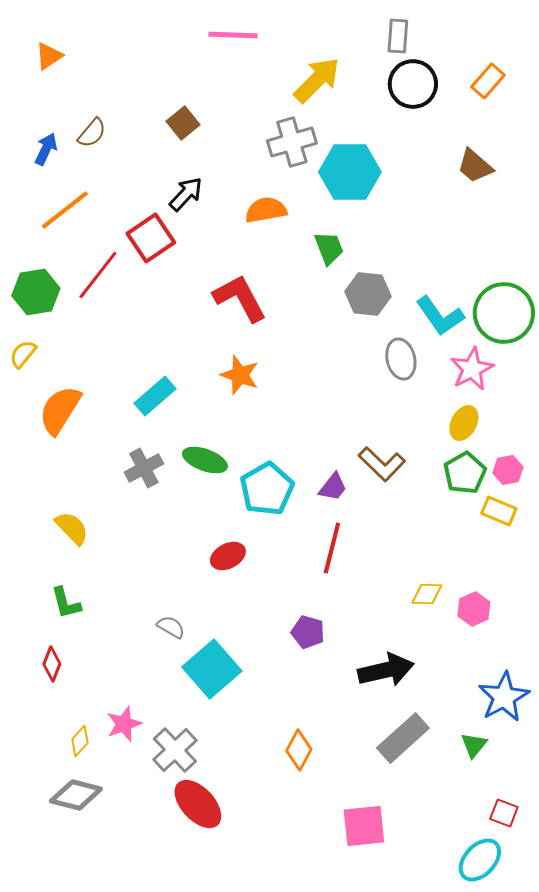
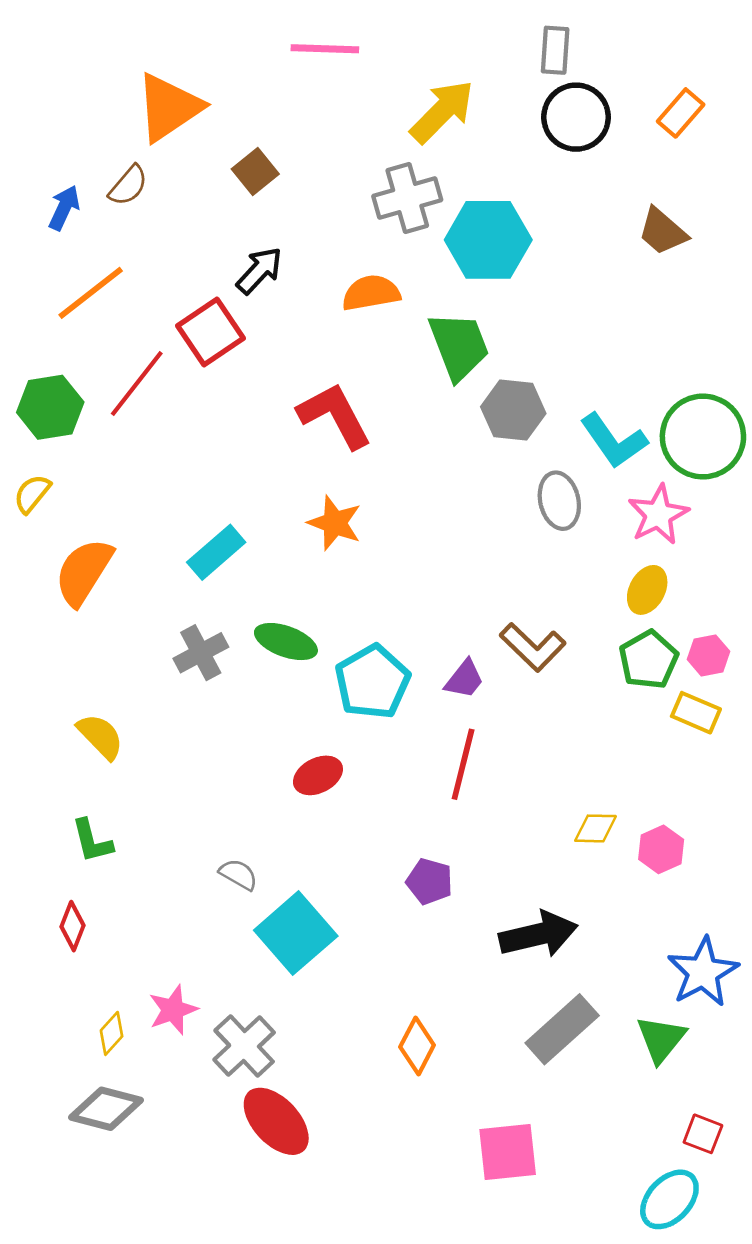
orange triangle: (49, 56) -> (169, 107), moved, size x1.8
green trapezoid: (329, 248) -> (459, 346), size x1.5
green triangle: (474, 745) -> (661, 1039), size x1.4

